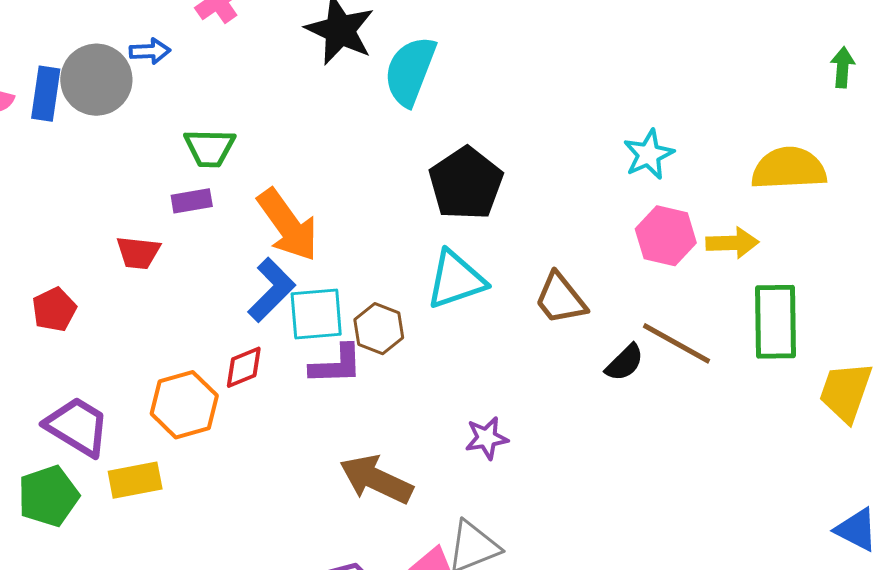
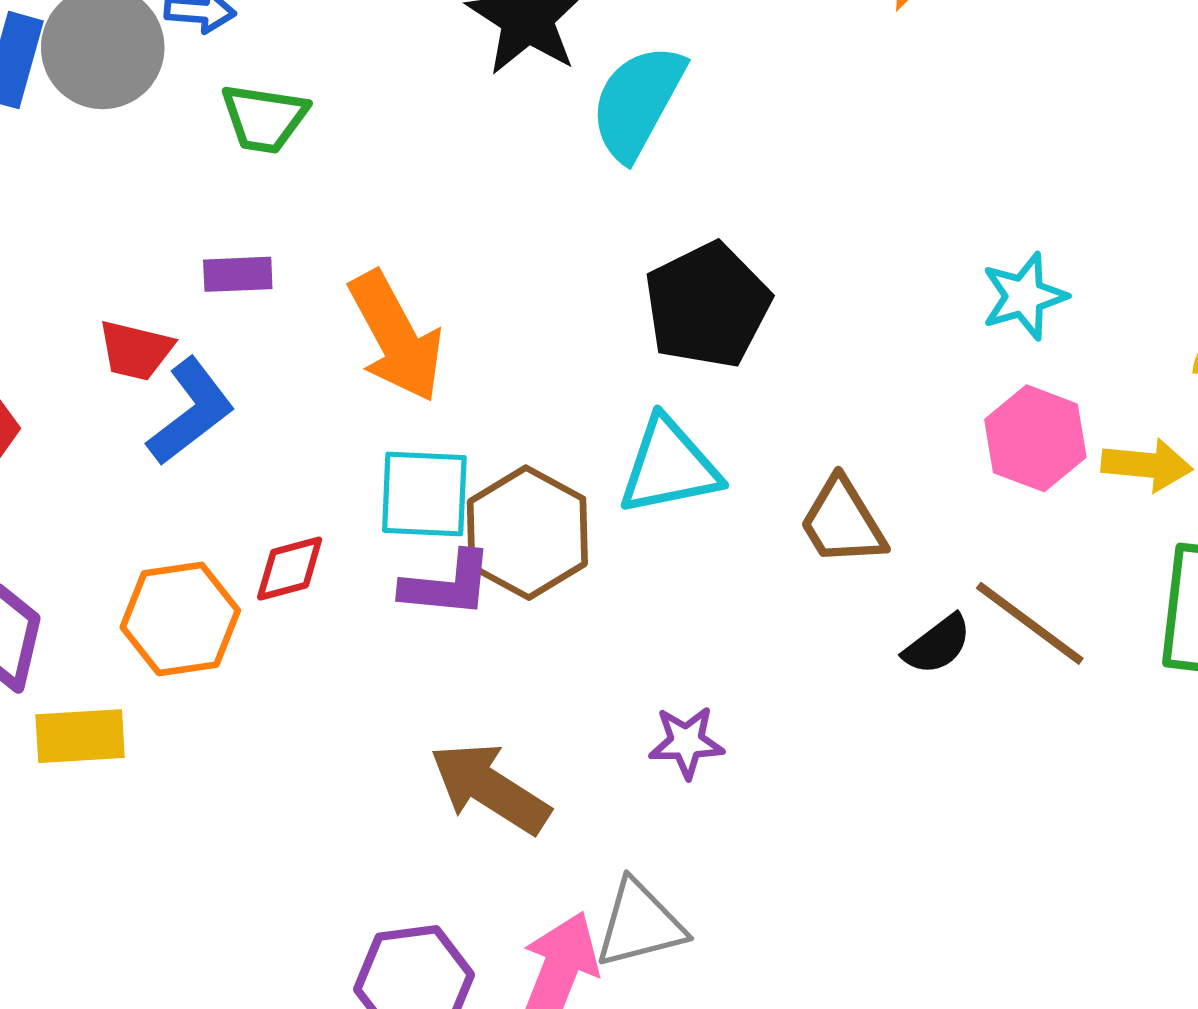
green trapezoid: (210, 148) -> (264, 118), moved
blue L-shape: (271, 290) -> (191, 412), moved
brown hexagon: (379, 329) -> (527, 533), size x1.5

